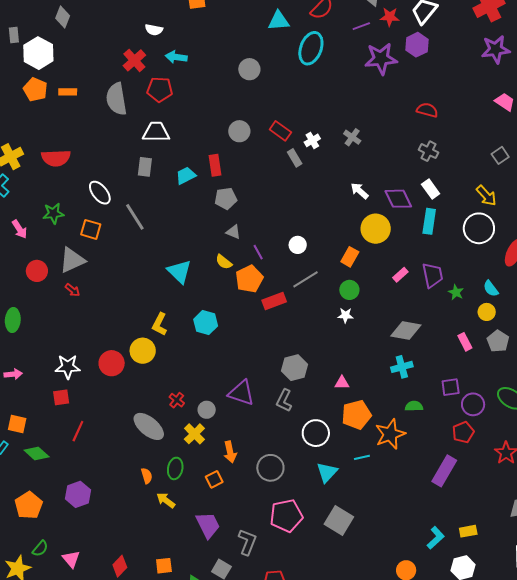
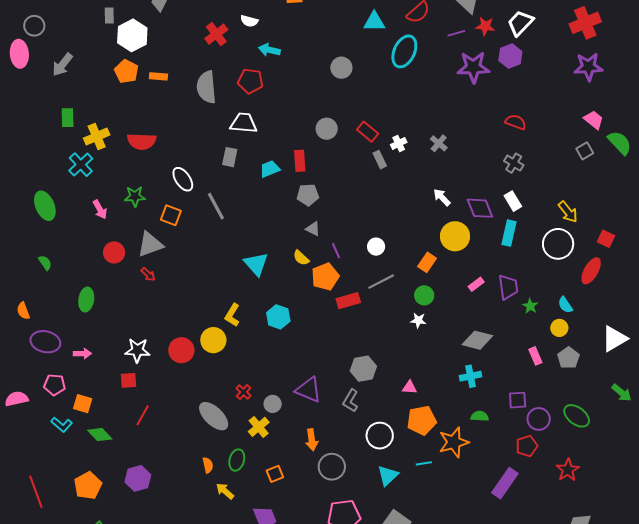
red cross: (134, 60) -> (216, 34), moved
gray square: (500, 155) -> (585, 151), moved
orange arrow: (230, 452) -> (312, 440), moved

